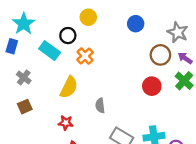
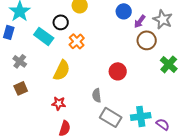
purple arrow: (185, 58) -> (140, 21), moved, turned -88
red circle: (152, 86) -> (118, 71), moved
gray semicircle: (100, 106) -> (97, 95), moved

